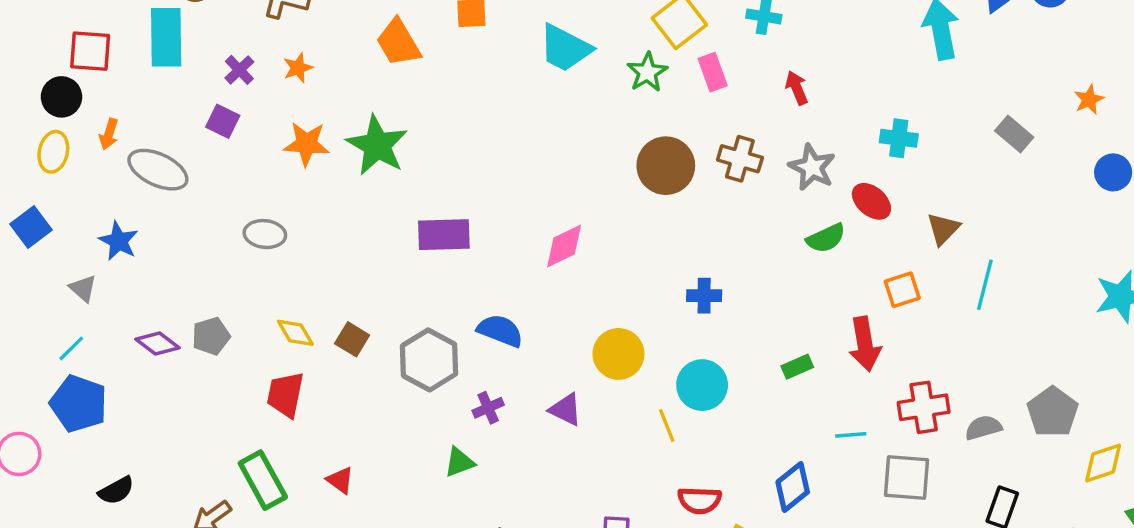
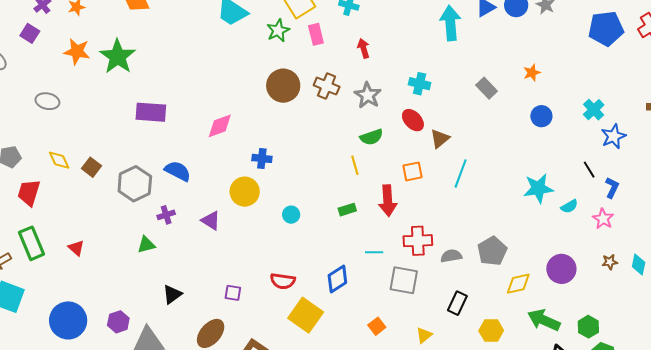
red ellipse: (871, 201) -> (413, 120), moved
blue cross: (704, 296) -> (262, 158), moved
cyan circle: (702, 385) -> (291, 215), size x0.6
red trapezoid: (285, 395) -> (29, 193), moved
yellow line: (667, 426) -> (355, 165), moved

